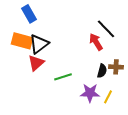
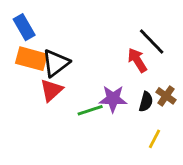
blue rectangle: (29, 14) -> (24, 27), moved
brown cross: (116, 67) -> (166, 96), turned 32
purple star: (90, 93) -> (113, 99), moved

